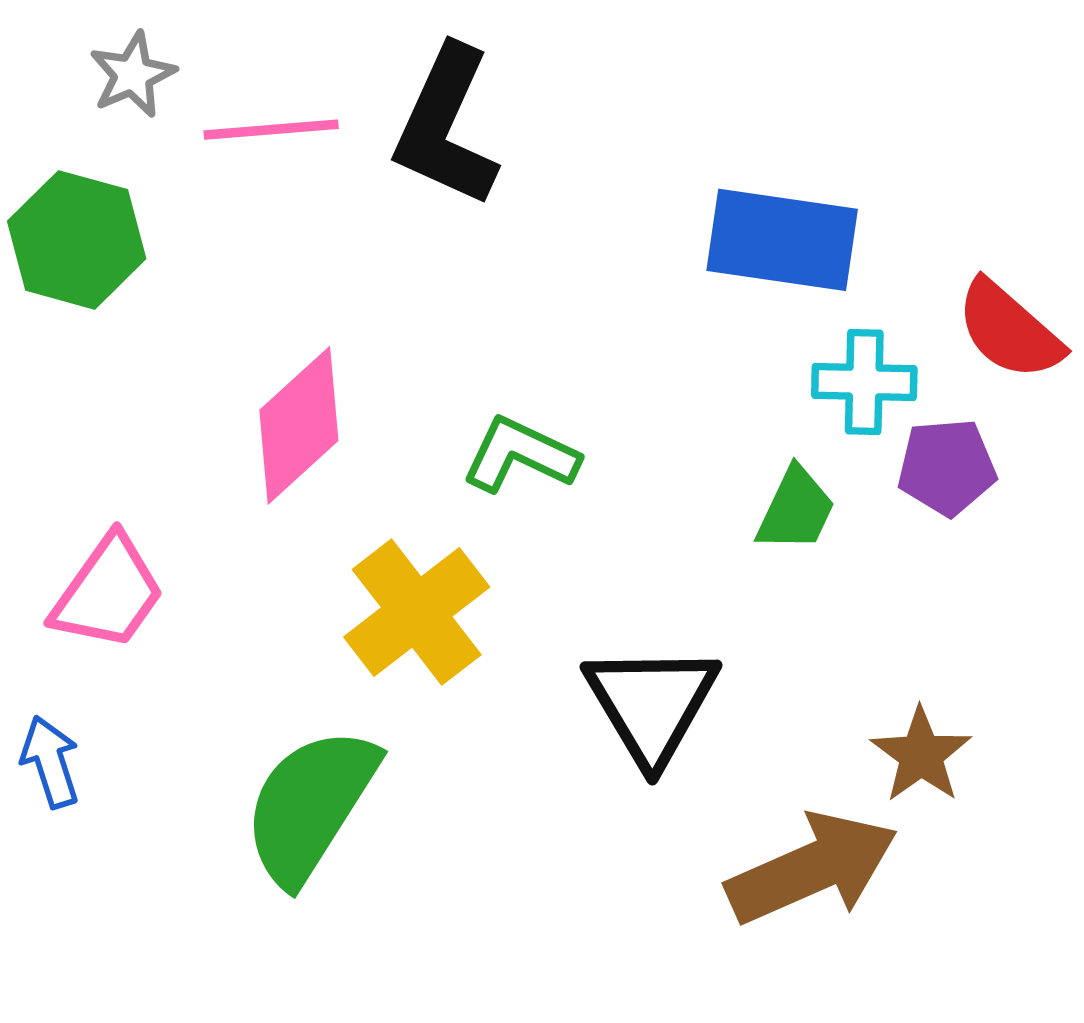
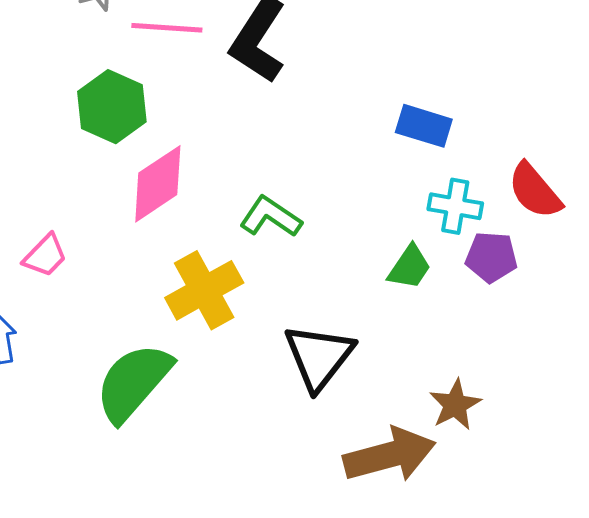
green hexagon: (77, 240) -> (112, 107), moved
blue rectangle: (782, 240) -> (424, 126), size x0.7
pink trapezoid: (108, 593) -> (45, 256), size x0.7

